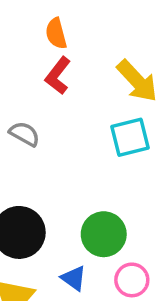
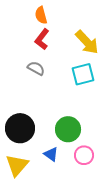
gray semicircle: (24, 134) -> (36, 68), moved

